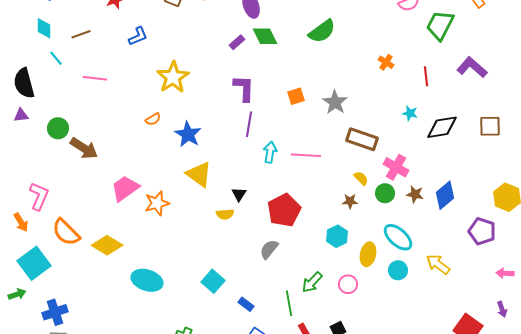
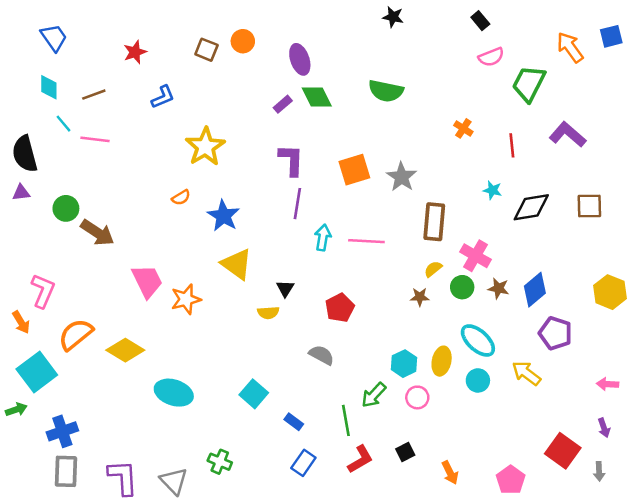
green semicircle: (322, 31) -> (386, 91), turned 48
pink line: (95, 78) -> (95, 139), moved
orange square: (296, 96) -> (354, 170), size x1.5
brown rectangle: (362, 139) -> (434, 222), turned 76
yellow semicircle: (361, 178) -> (433, 269), turned -84
pink trapezoid: (125, 188) -> (147, 281), turned 100
red pentagon: (284, 210) -> (340, 308), size x0.7
purple pentagon: (482, 231) -> (555, 333), moved
orange semicircle: (66, 232) -> (76, 334), turned 96
cyan hexagon: (337, 236) -> (404, 364), moved
gray semicircle: (269, 249) -> (322, 355), turned 80

